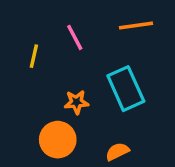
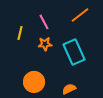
orange line: (136, 26) -> (80, 15), turned -30
orange star: (76, 102) -> (45, 44), moved

